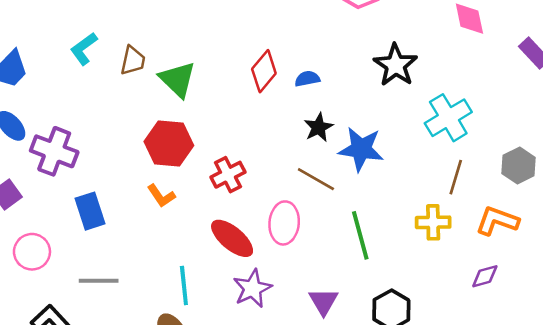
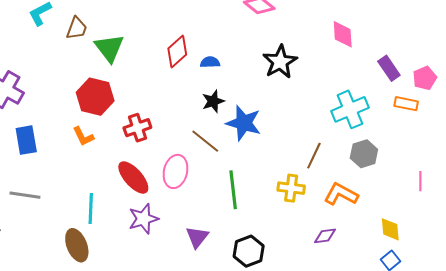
cyan cross: (448, 118) -> (350, 109), moved

